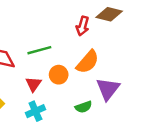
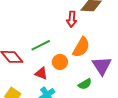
red triangle: (34, 84) -> (41, 73), turned -32

